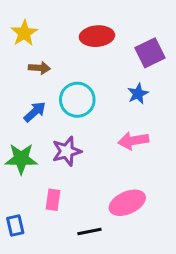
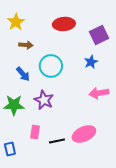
blue arrow: (35, 112) -> (23, 74), turned 91
pink arrow: (133, 141) -> (99, 93), moved
purple star: (67, 151) -> (44, 100), turned -30
black line: (89, 232) -> (57, 141), moved

